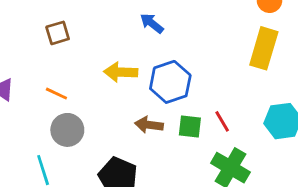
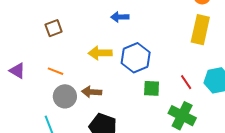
blue arrow: (152, 23) -> (120, 17), turned -36
red line: (222, 121) -> (186, 82), moved
brown arrow: (149, 125) -> (92, 92), moved

